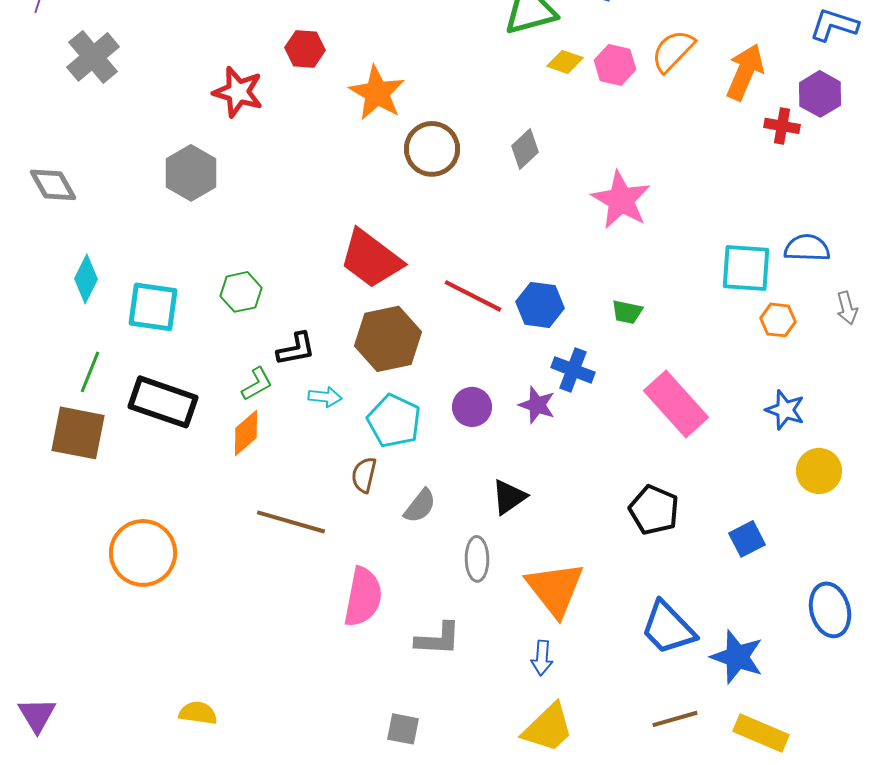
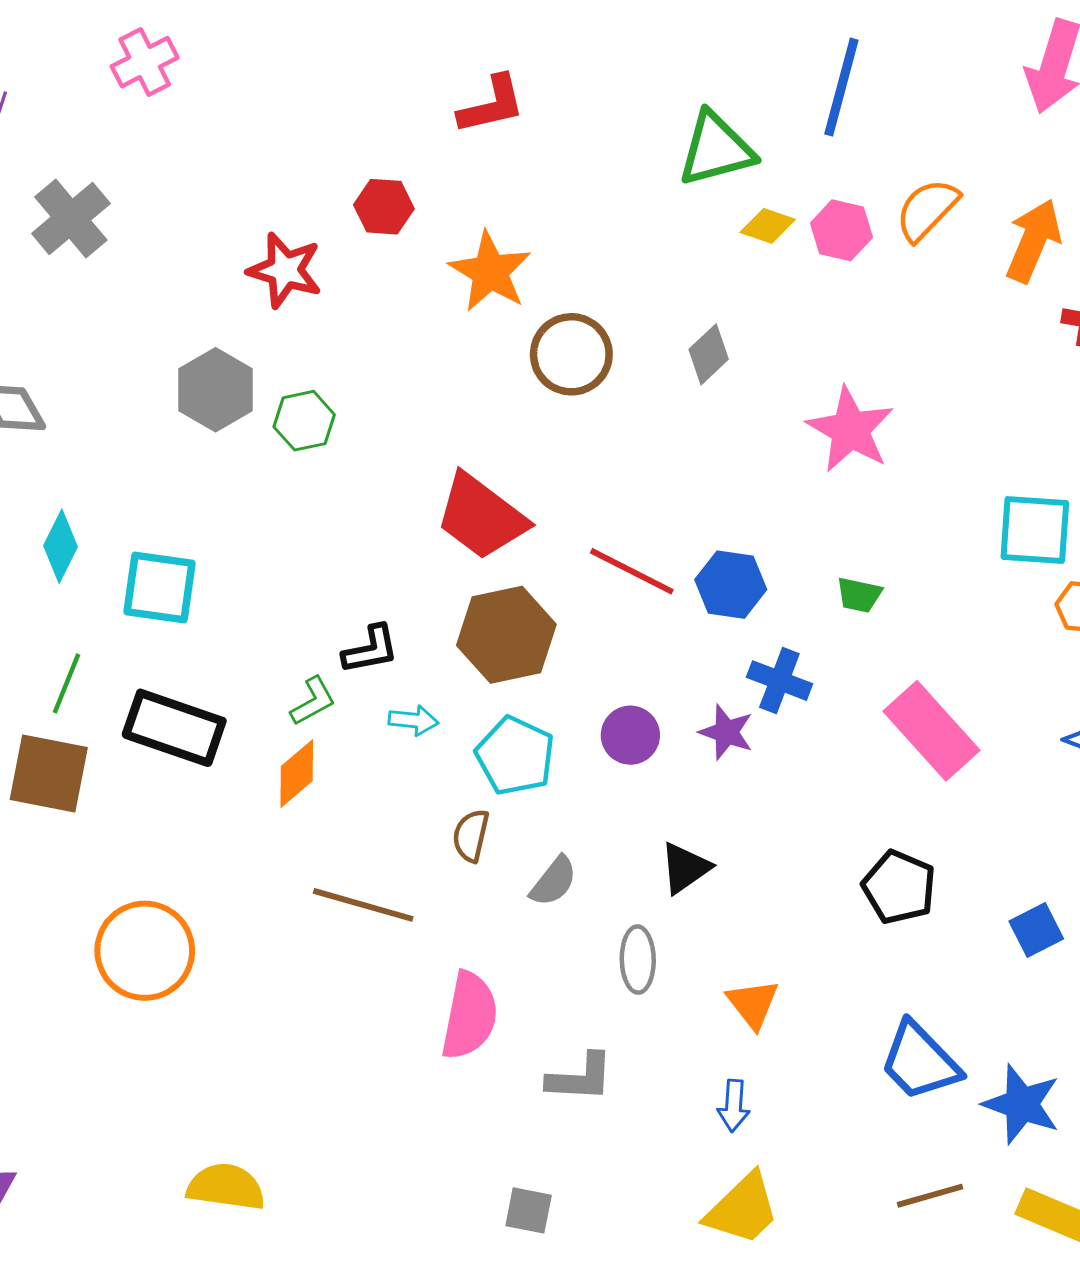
green hexagon: (241, 292) -> (304, 421), moved
orange triangle: (555, 589) -> (753, 1004), size x0.6
yellow semicircle: (198, 713) -> (226, 1187), size x1.4

